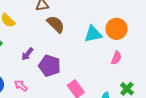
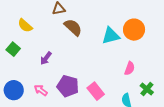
pink semicircle: (116, 58) -> (130, 68), moved
purple pentagon: (50, 66) -> (68, 86), moved

